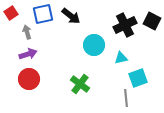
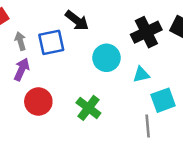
blue square: (43, 14) -> (51, 42), moved
purple arrow: (28, 54) -> (22, 69), turned -48
red circle: (29, 79) -> (38, 102), moved

